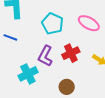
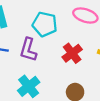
purple L-shape: (45, 56) -> (28, 50), moved

